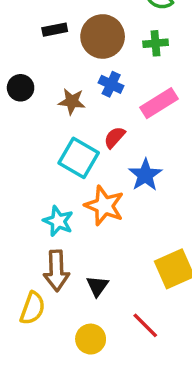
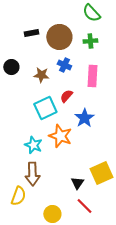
pink rectangle: (159, 103) -> (92, 76), turned -55
cyan square: (79, 158) -> (45, 108), turned 35
black triangle: (97, 286) -> (77, 183), moved

